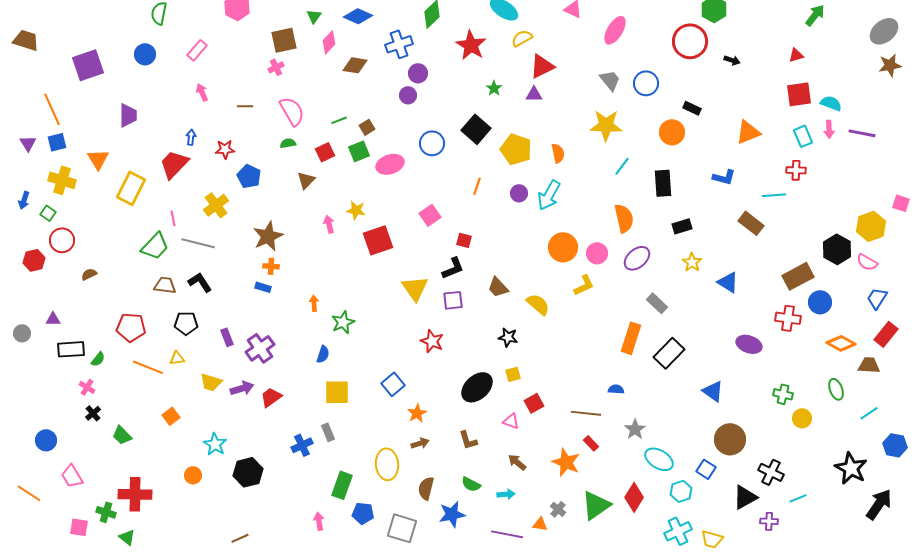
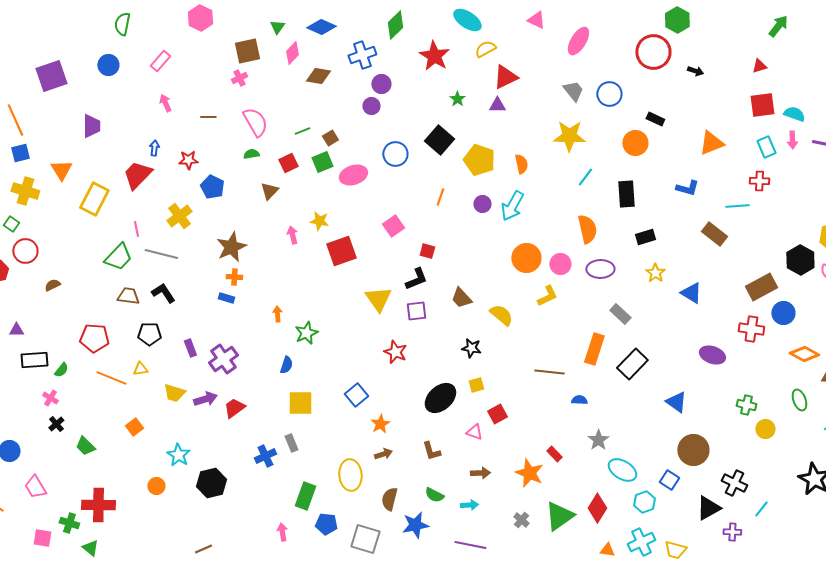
purple ellipse: (637, 258) -> (600, 269), turned 40
brown line: (586, 413) -> (549, 372), moved
brown arrow: (517, 462) -> (480, 473), turned 138
cyan line: (798, 498) -> (761, 509), turned -30
orange triangle: (540, 524) -> (607, 550), moved

